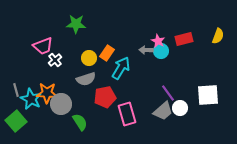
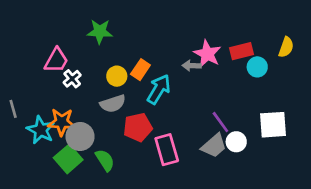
pink star: (158, 41) -> (207, 54), size x1.5
pink trapezoid: (43, 46) -> (56, 60), turned -40
cyan circle: (161, 51) -> (257, 67), moved
gray line: (16, 90) -> (13, 109), moved
green square: (16, 121) -> (68, 159), moved

